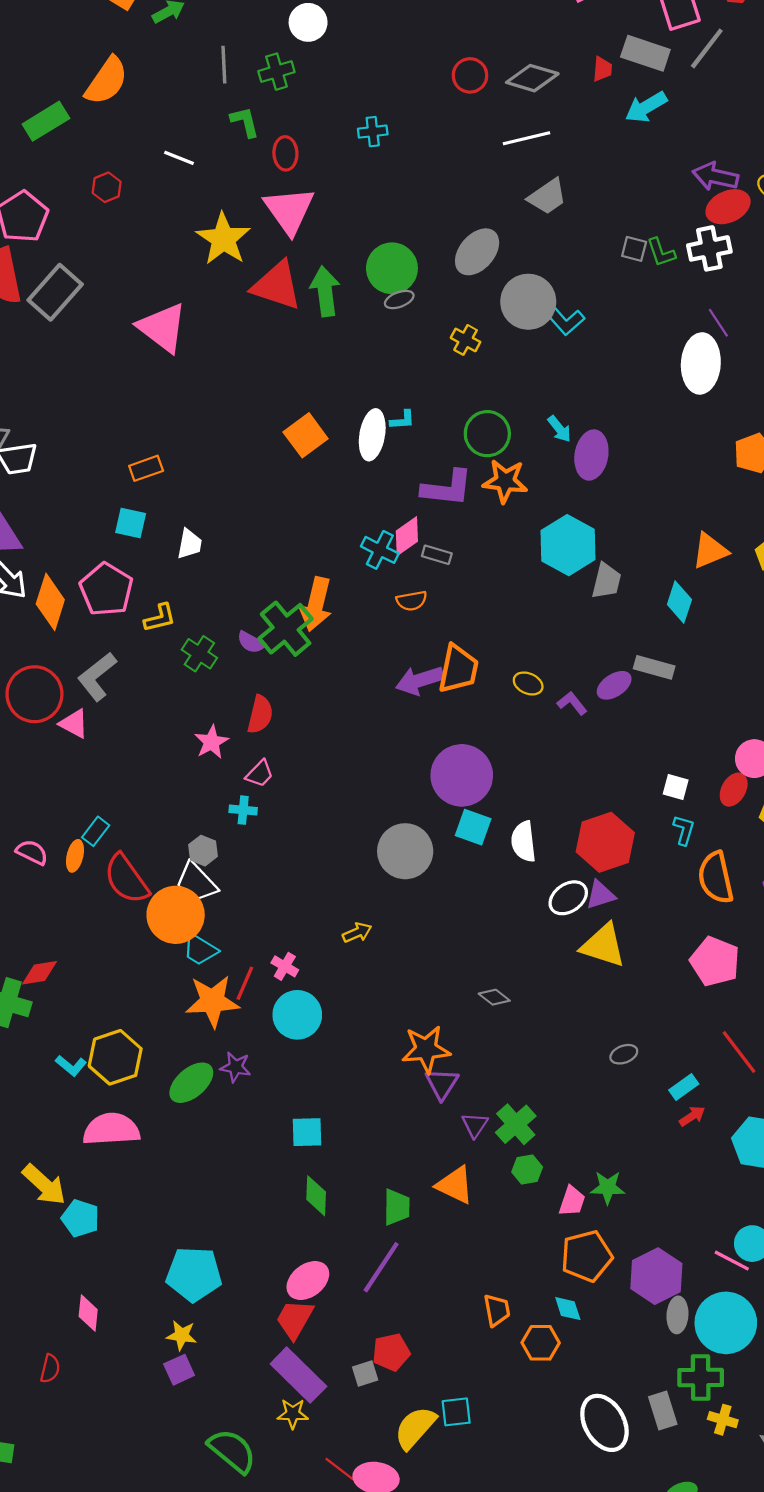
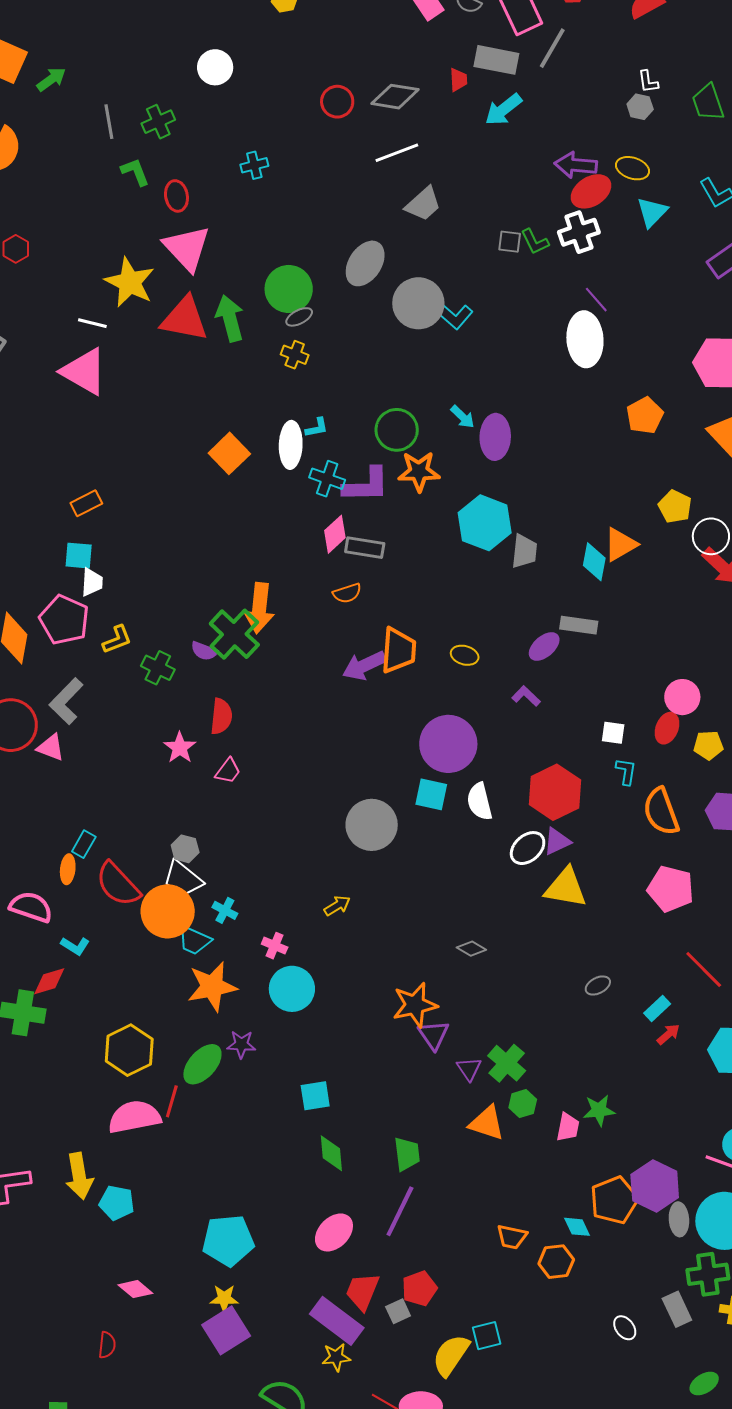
white circle: (308, 22) -> (215, 67), moved
white line: (179, 158) -> (92, 323), moved
yellow cross: (466, 340) -> (295, 355), moved
white trapezoid: (190, 544) -> (92, 582), moved
cyan cross: (380, 550) -> (327, 479), moved
orange triangle: (710, 551) -> (620, 544), moved
gray rectangle: (437, 555) -> (365, 548), size x1.4
purple L-shape: (572, 703) -> (526, 696), moved
purple circle: (462, 775) -> (448, 744), moved
cyan cross: (243, 810) -> (225, 910), moved, turned 30
pink semicircle: (32, 852) -> (31, 907), moved, size x1.4
red line: (245, 983) -> (172, 1101), moved
cyan L-shape: (71, 1066) -> (75, 946), moved
yellow arrow: (44, 1185) -> (79, 1176), turned 45
orange triangle: (455, 1185) -> (487, 1123), moved
orange pentagon: (587, 1256) -> (614, 1200), moved
orange trapezoid: (497, 1310) -> (512, 1237), turned 120
pink diamond: (88, 1313) -> (135, 1289), turned -48
red trapezoid: (295, 1319) -> (362, 1291), moved
purple square: (179, 1370) -> (226, 1330), size x1.6
white ellipse: (604, 1423) -> (625, 1328), size x0.5

